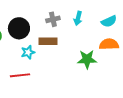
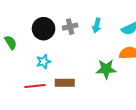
black circle: (19, 28) -> (44, 29), moved
brown rectangle: (48, 41) -> (65, 83), moved

